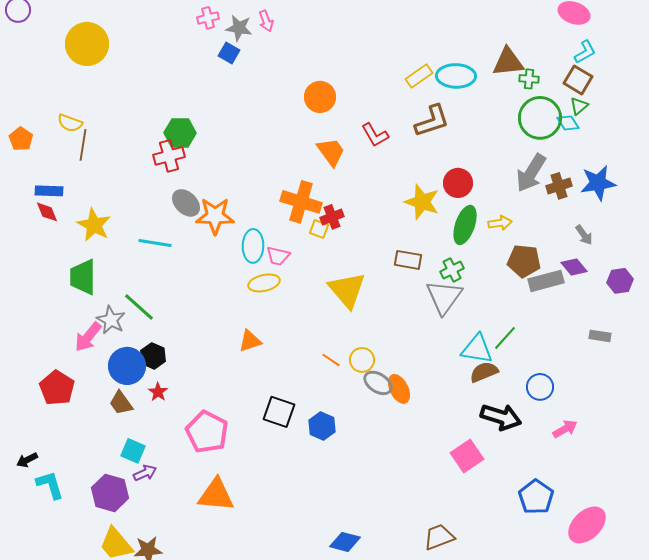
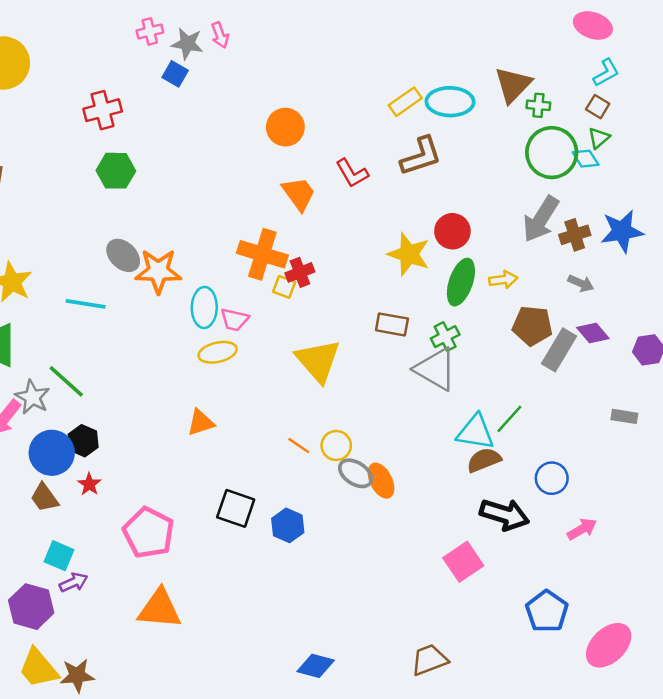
brown triangle: (508, 62) -> (513, 85), turned -40
brown square: (578, 80) -> (598, 107), size x0.7
red cross: (169, 156) -> (103, 110), moved
gray arrow: (584, 235) -> (581, 283), moved, turned -30
gray rectangle: (546, 281) -> (559, 350), turned -44
gray triangle: (444, 297) -> (435, 369), turned -36

